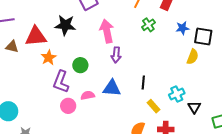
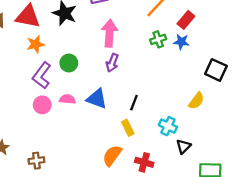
blue star: (182, 28) -> (181, 42), moved
yellow semicircle: (193, 57) -> (196, 101), moved
cyan cross: (177, 94) -> (168, 126), turned 35
yellow rectangle: (154, 106) -> (128, 128), moved

